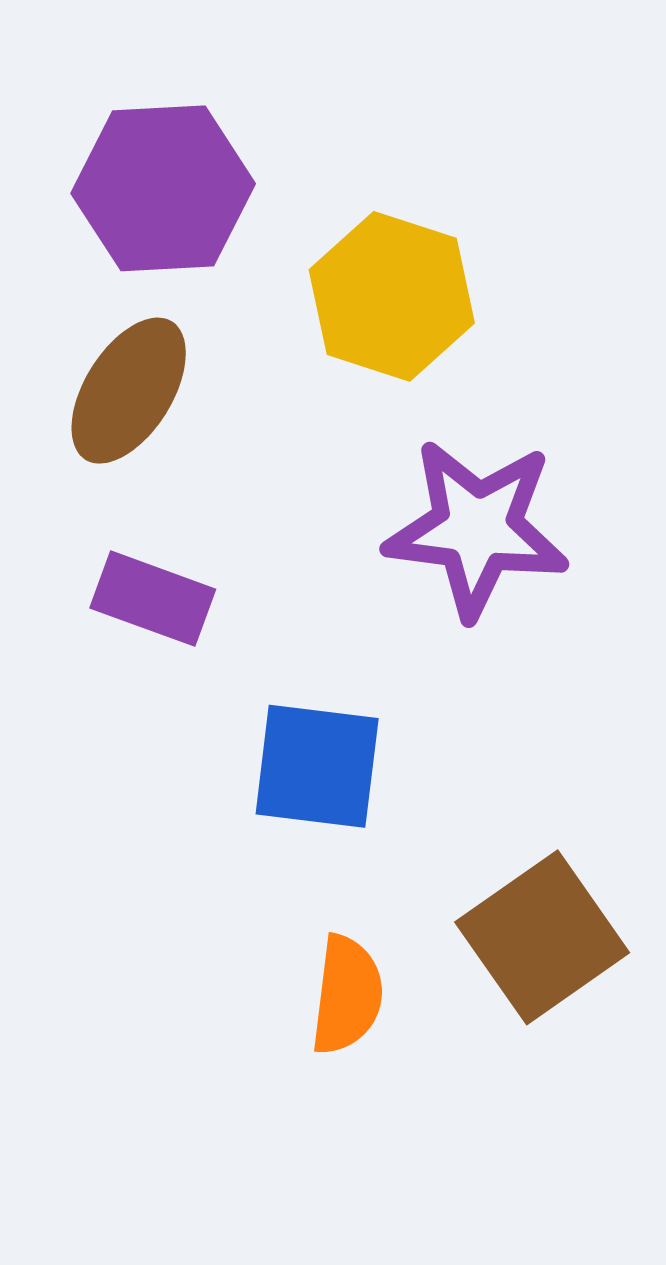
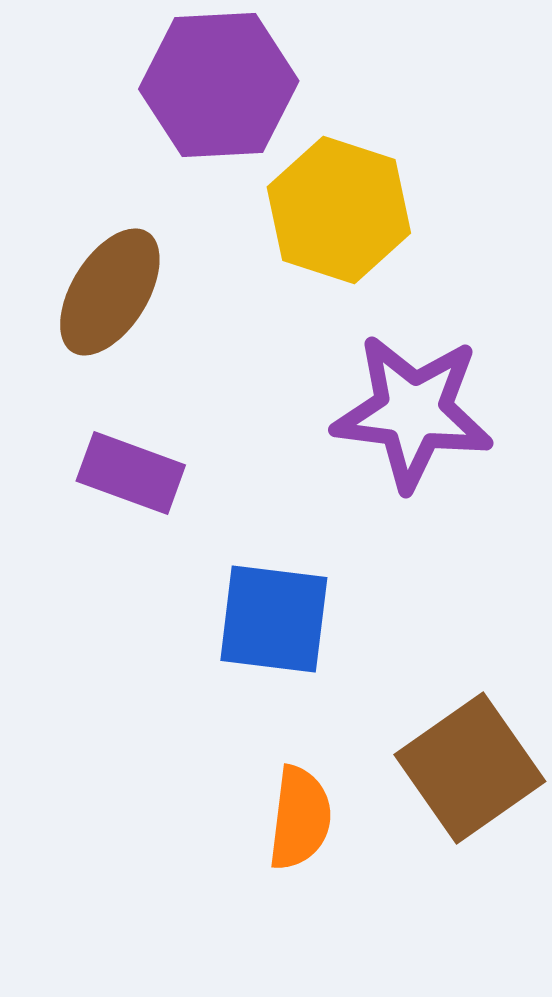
purple hexagon: (163, 188) -> (219, 85), moved

